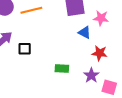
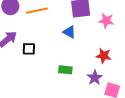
blue triangle: (84, 33) -> (69, 32), moved

